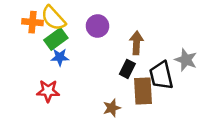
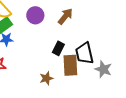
brown arrow: (136, 43) -> (65, 16), moved, turned 36
gray star: (186, 60) -> (103, 69), moved

